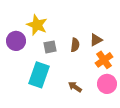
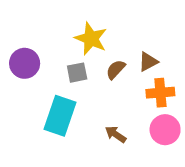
yellow star: (37, 25) -> (91, 39), moved
brown semicircle: (75, 45) -> (116, 69), turned -144
orange cross: (104, 60) -> (160, 93), turned 30

